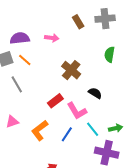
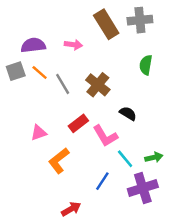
brown rectangle: (78, 22) -> (106, 24), size x1.6
gray line: (17, 84) -> (63, 84), moved
pink triangle: (12, 122) -> (39, 133), moved
blue line: (67, 134) -> (102, 181), moved
purple cross: (107, 153) -> (143, 188), turned -30

